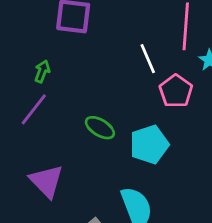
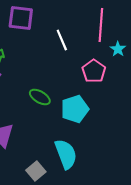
white line: (148, 59) -> (62, 40), moved

